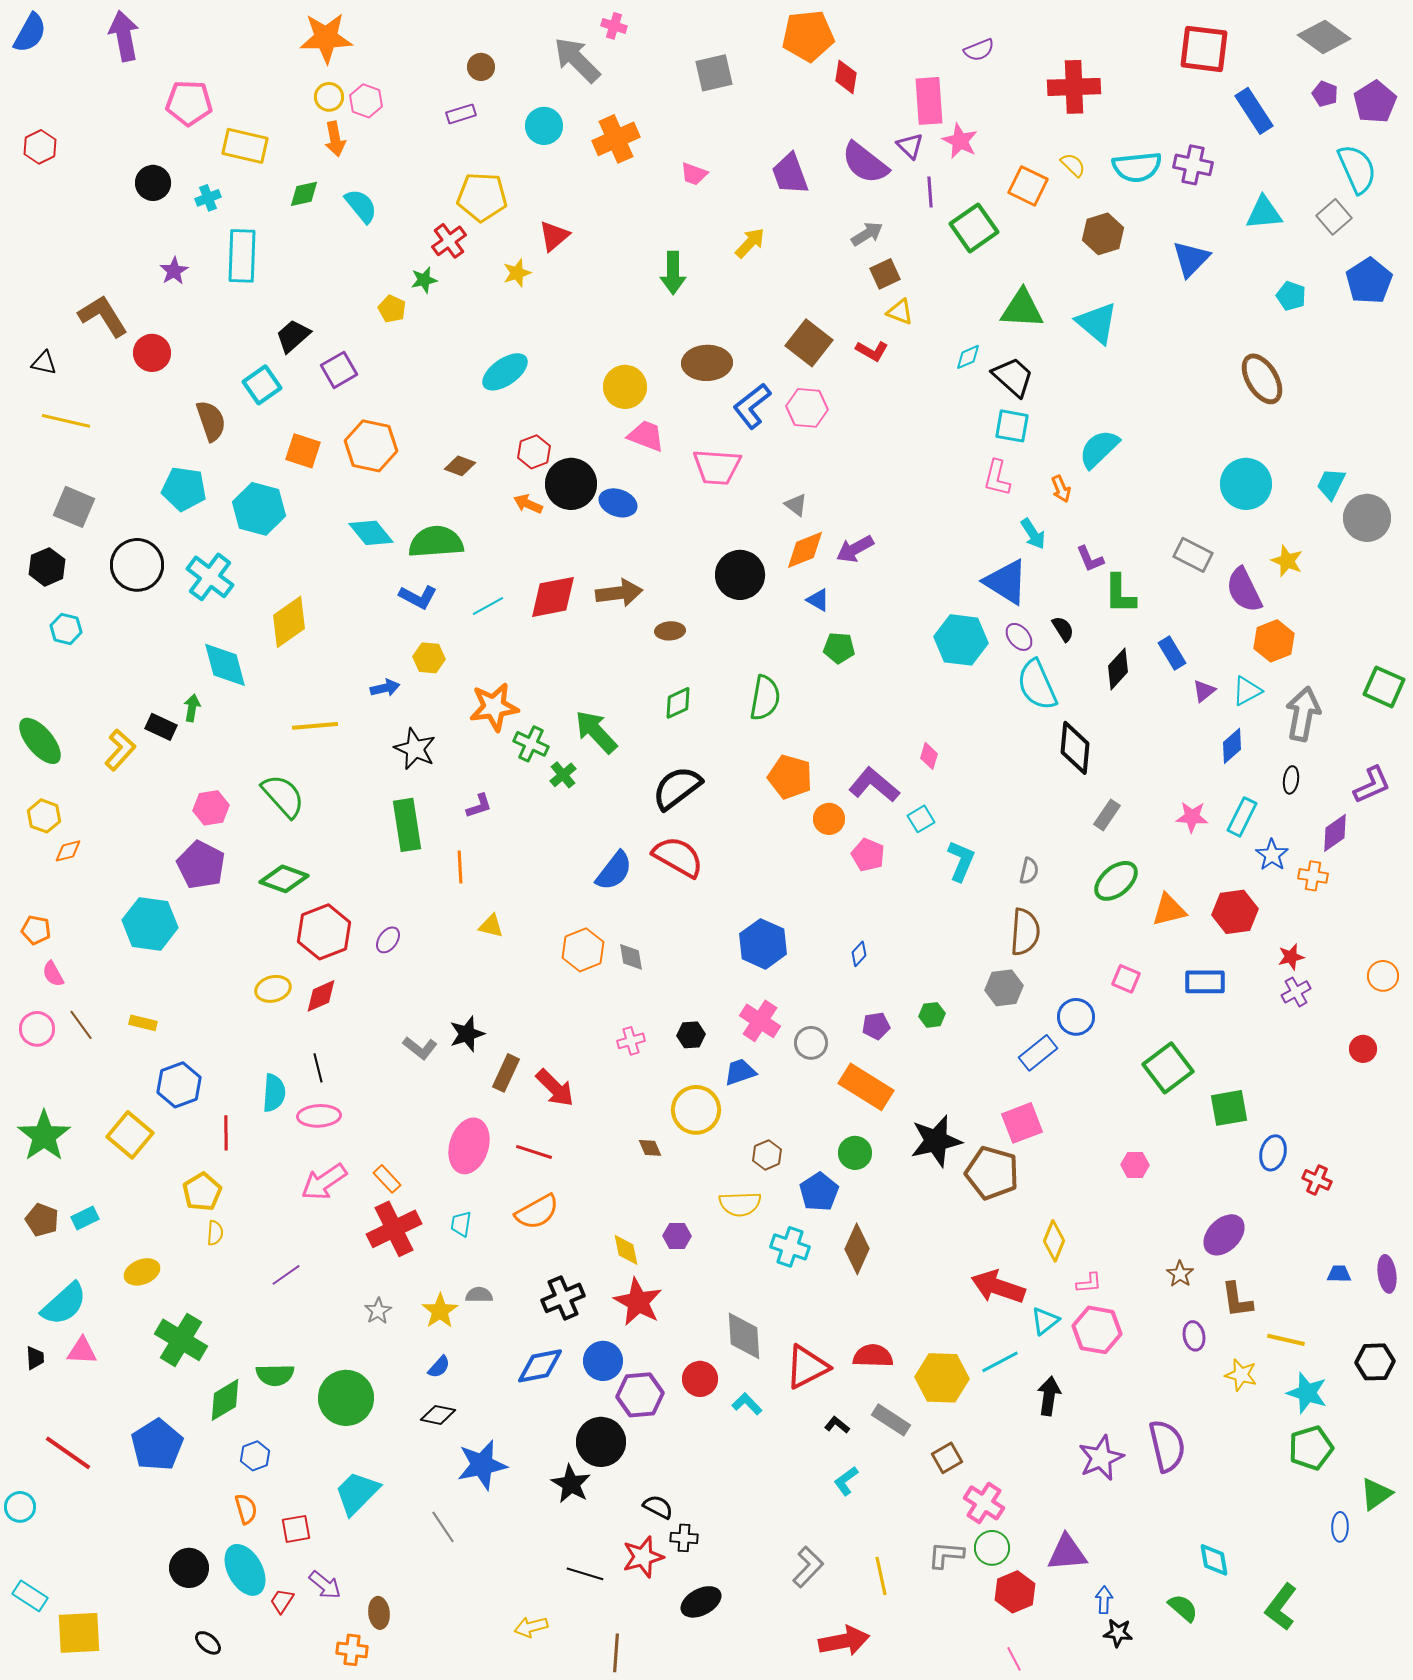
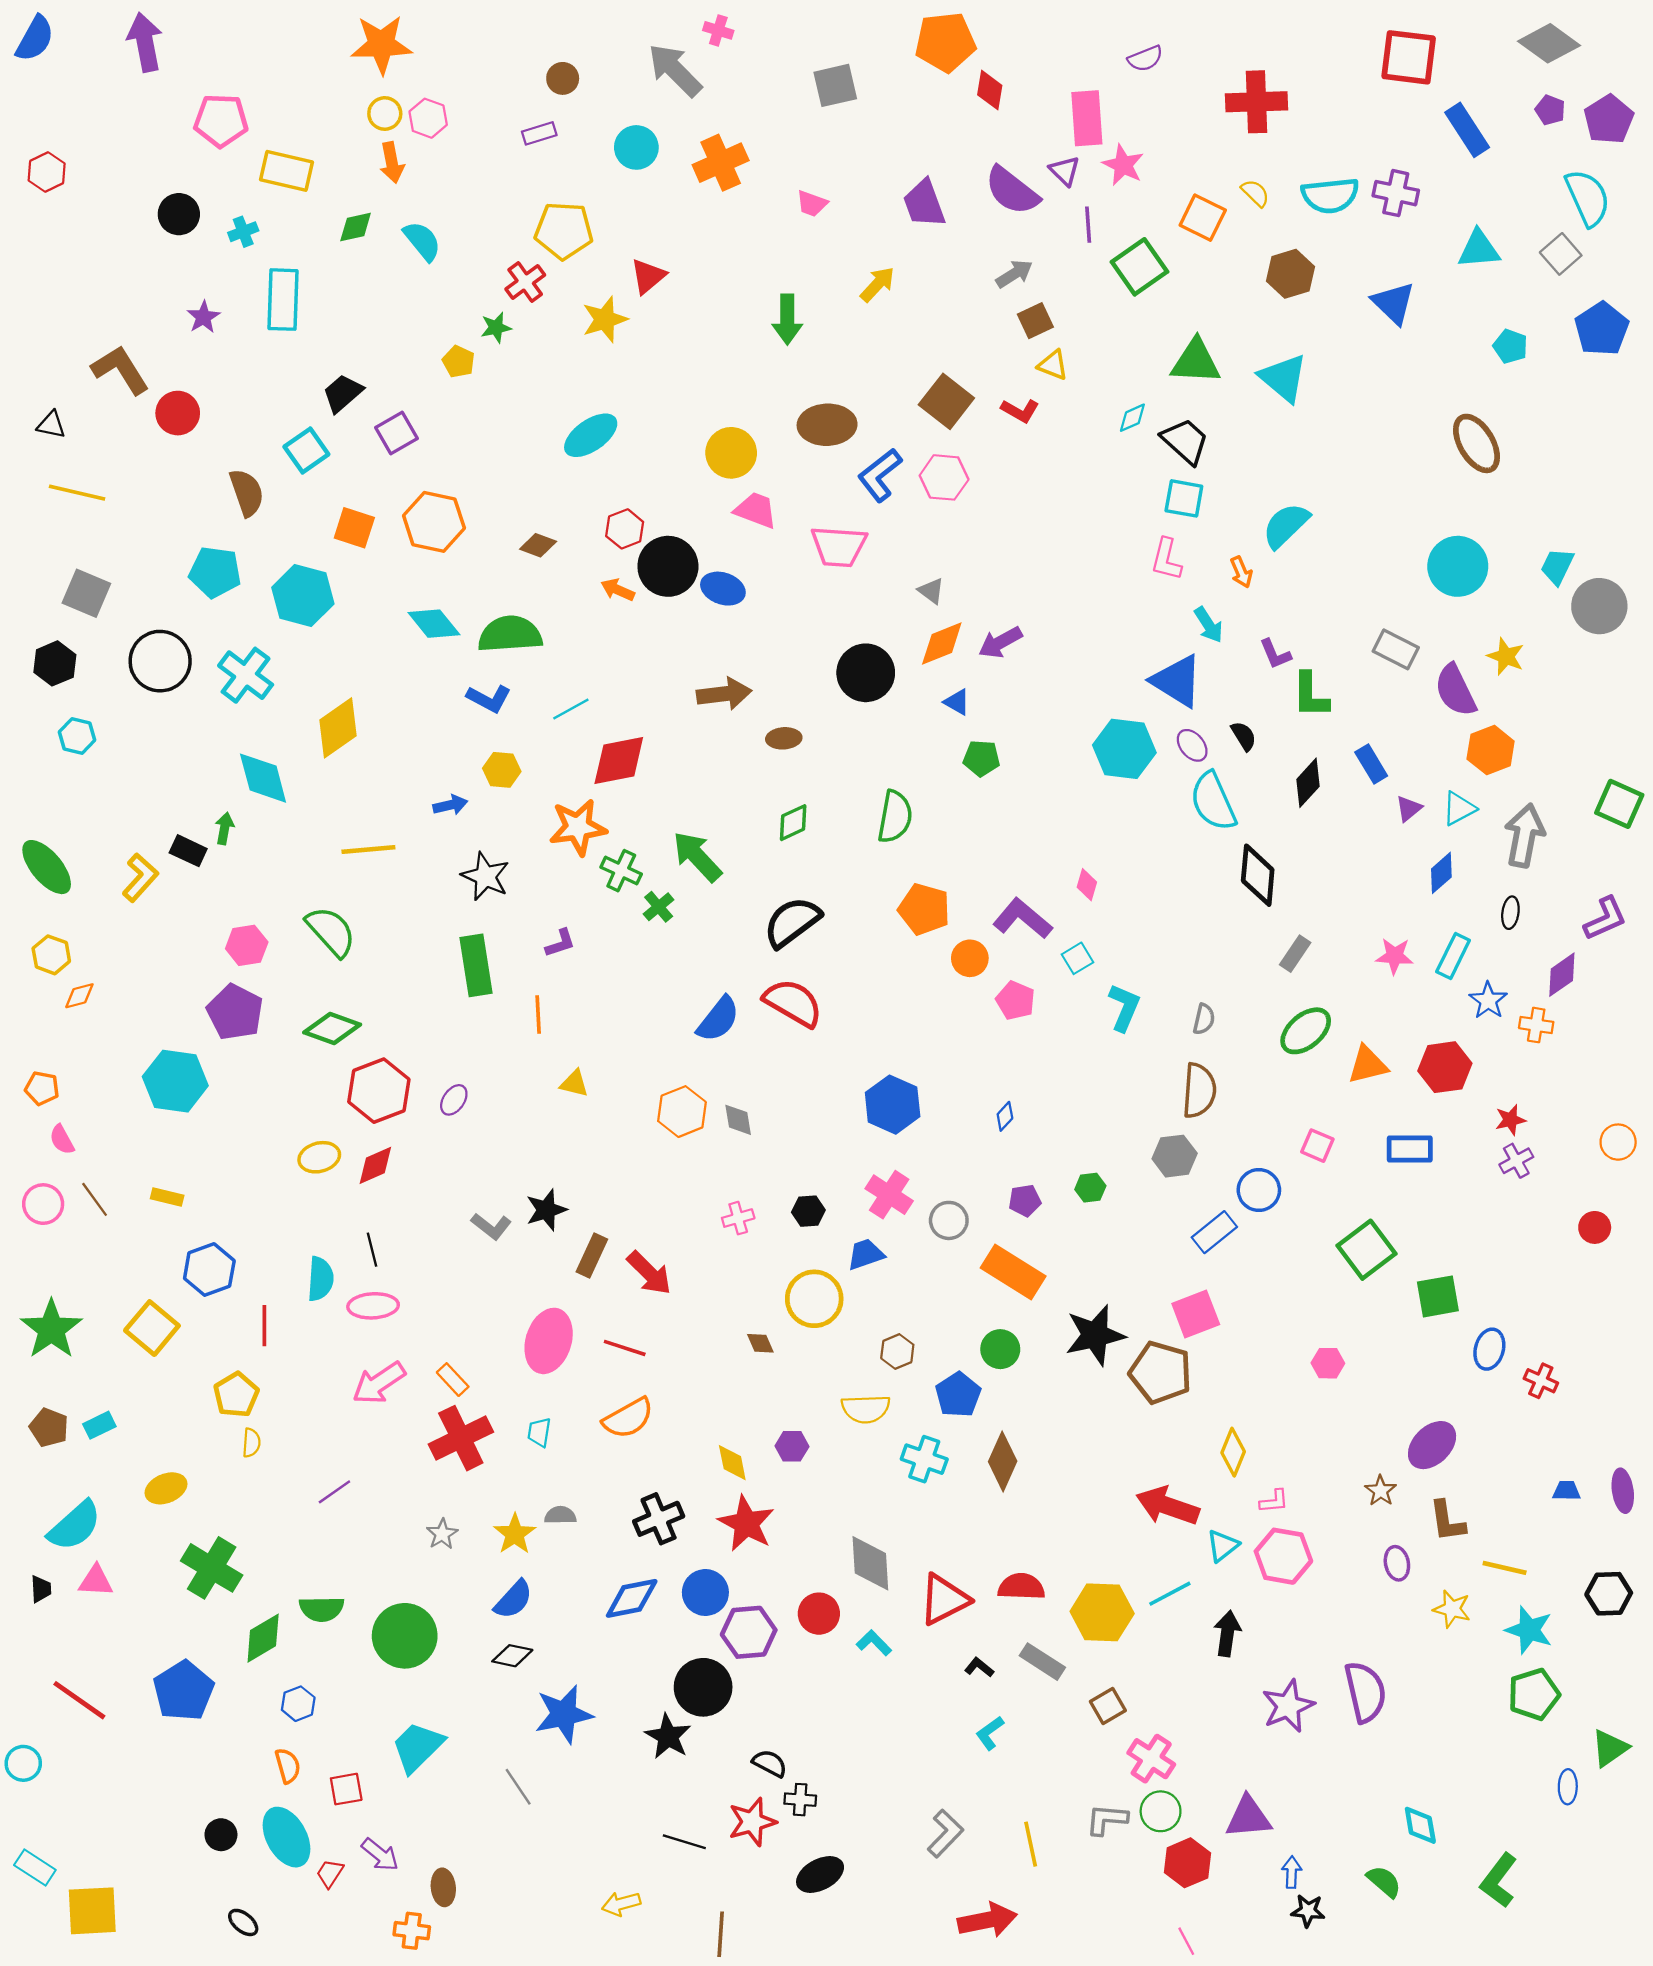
blue triangle: (1191, 259) -> (1393, 303), turned -30
yellow star: (517, 273) -> (605, 319), size x1.4
red diamond: (553, 597) -> (619, 761), moved
blue semicircle: (439, 1367) -> (513, 1600), size x1.5
black circle: (189, 1568) -> (221, 1835), size x0.7

